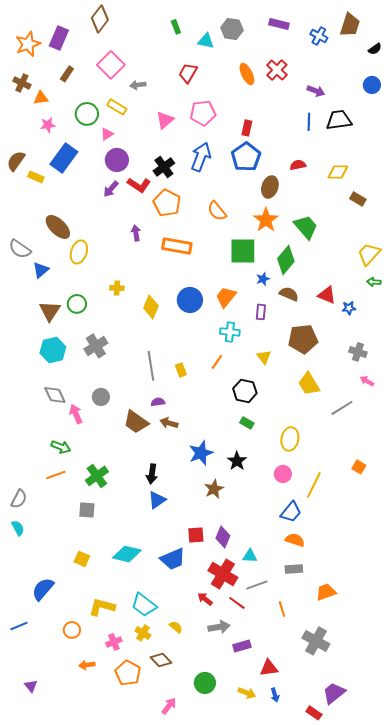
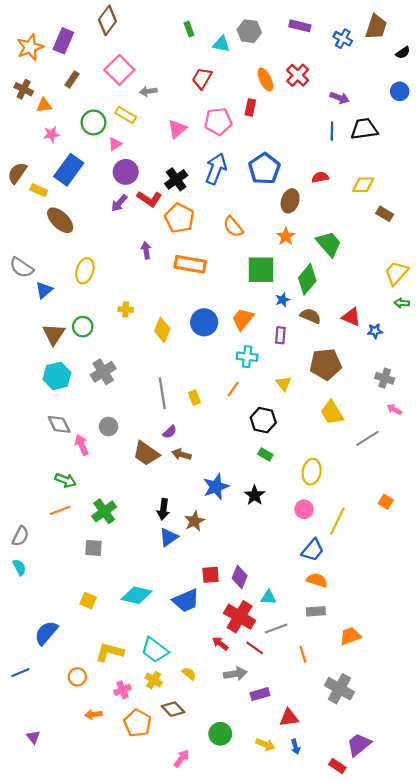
red rectangle: (247, 128) -> (250, 107), moved
orange star: (266, 220) -> (286, 236), size x0.7
brown ellipse: (58, 227) -> (60, 220), moved
purple semicircle: (158, 402) -> (170, 432), turned 144
brown star: (214, 489) -> (194, 521), moved

